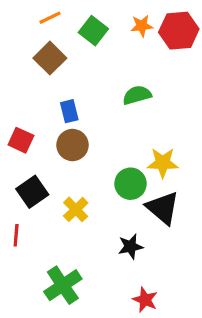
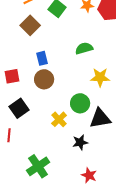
red square: (21, 140) -> (12, 76), turned -35
yellow star: (163, 163) -> (100, 77), moved
black triangle: (163, 208) -> (100, 118), turned -50
yellow cross: (76, 209) -> (59, 119), moved

